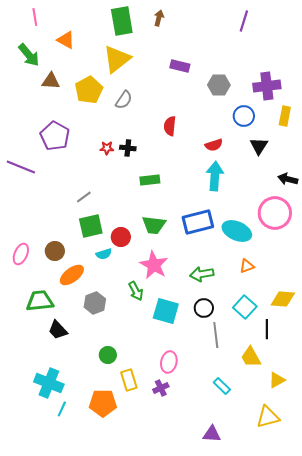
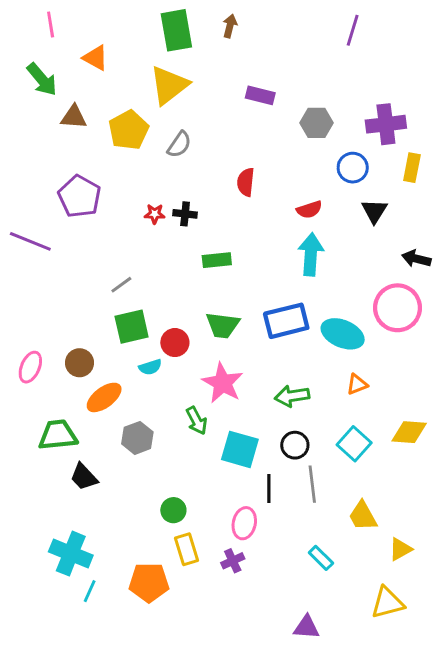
black line: (267, 329) -> (269, 489), moved
green circle: (108, 355) -> (173, 510), moved

